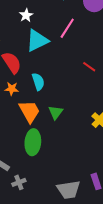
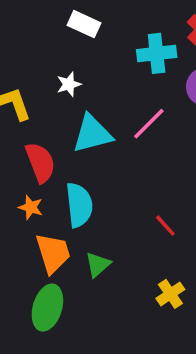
white star: (26, 15) -> (69, 84), moved
red line: (89, 67) -> (165, 226), moved
cyan semicircle: (38, 82) -> (79, 205), size x1.4

